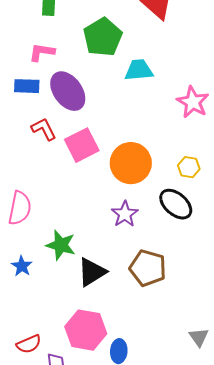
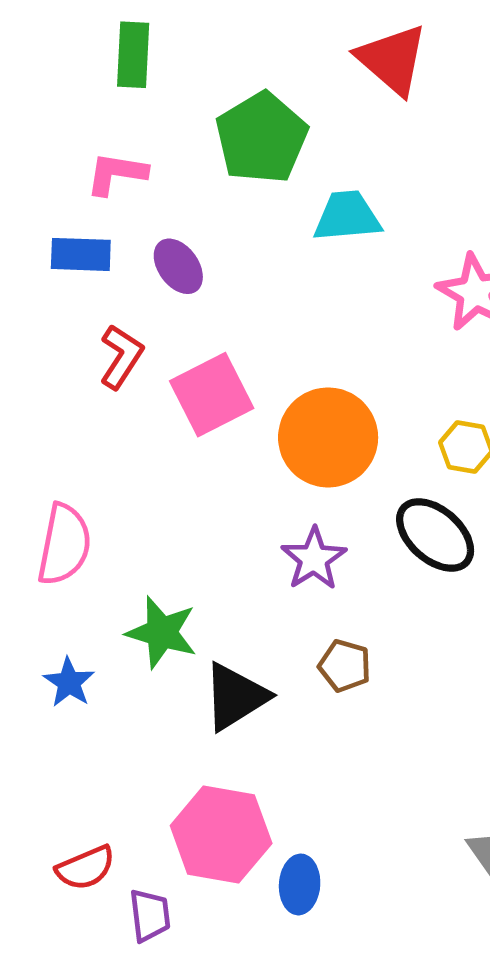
purple ellipse: (68, 91) -> (178, 266), size x0.6
red L-shape: (44, 129) -> (121, 357), turned 60
brown pentagon: (148, 268) -> (345, 666), moved, size x0.6

